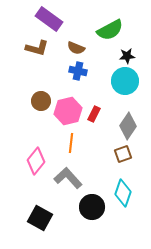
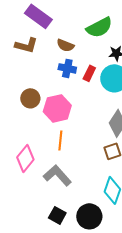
red rectangle: (94, 114) -> (89, 73), moved
black circle: (92, 207) -> (89, 216), moved
black square: (40, 218) -> (57, 215), moved, size x0.7

